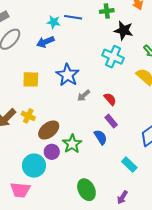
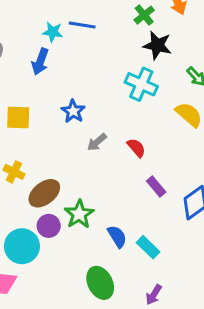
green cross: (107, 11) -> (144, 15), moved, turned -32
blue arrow: (45, 42) -> (40, 62), turned -48
blue star: (68, 75) -> (73, 111), size x0.7
purple rectangle: (111, 121) -> (156, 186), moved
blue semicircle: (101, 137) -> (117, 236), moved
cyan rectangle: (129, 165) -> (148, 247), moved

